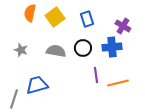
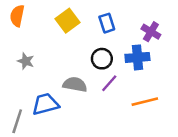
orange semicircle: (30, 13) -> (17, 16), moved
gray semicircle: (56, 51) -> (75, 84), moved
purple line: (96, 75) -> (109, 83), moved, turned 49

